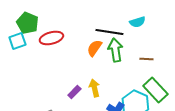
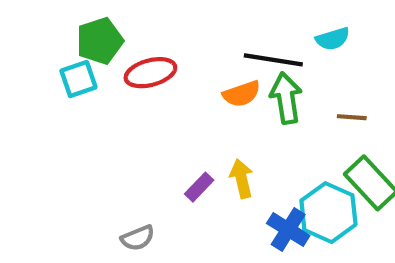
green pentagon: (27, 23) -> (100, 41), turned 30
orange semicircle: (94, 48) -> (242, 94), turned -144

